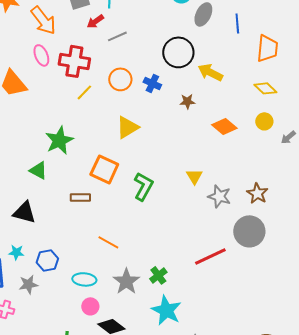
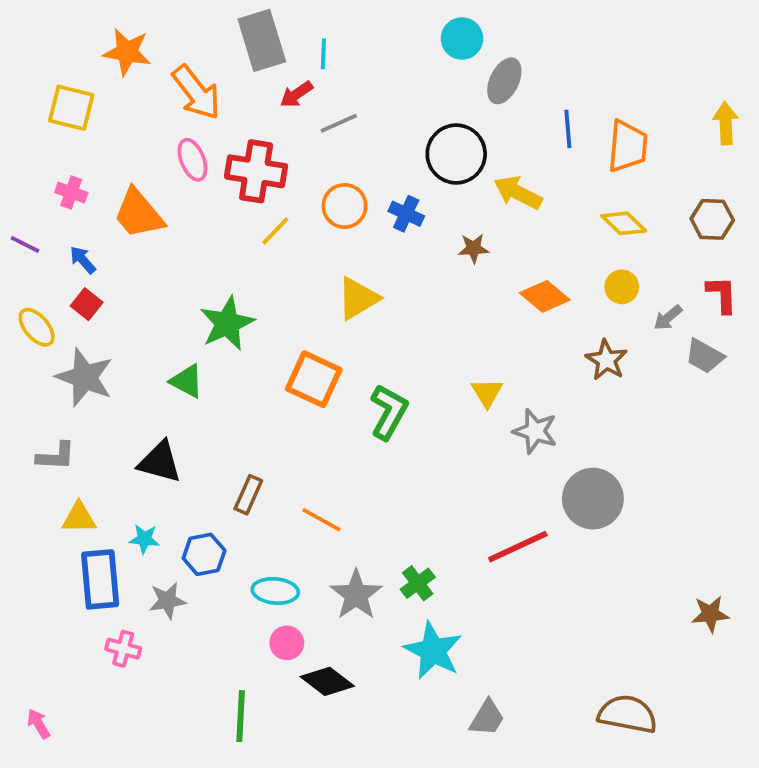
blue line: (237, 23) -> (568, 129), moved
brown star: (257, 193) -> (606, 360), moved
brown rectangle: (80, 197) -> (248, 495), moved, turned -66

